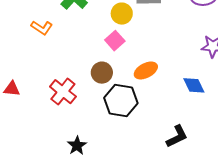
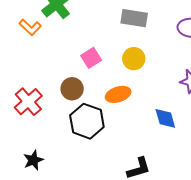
yellow circle: (122, 14) -> (134, 59), moved
orange L-shape: (42, 28) -> (30, 27), moved

